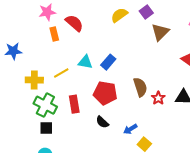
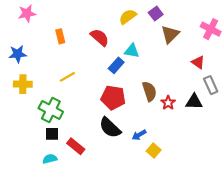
pink star: (47, 12) -> (27, 13), moved
red semicircle: (74, 23) -> (100, 37), moved
cyan triangle: (85, 62) -> (132, 51), moved
yellow cross: (34, 80) -> (23, 84), moved
red rectangle: (74, 104) -> (76, 146), moved, turned -42
black semicircle: (102, 122) -> (110, 128), size x1.6

